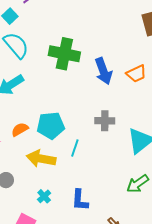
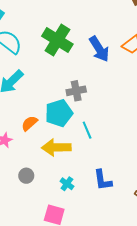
green cross: (64, 54) -> (57, 40), turned 32
gray cross: (105, 121) -> (76, 91), moved
cyan line: (75, 148) -> (87, 130), turned -30

